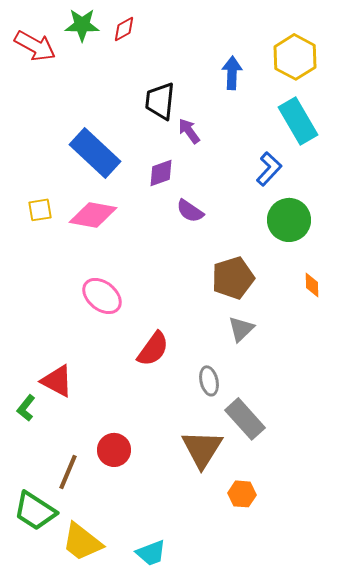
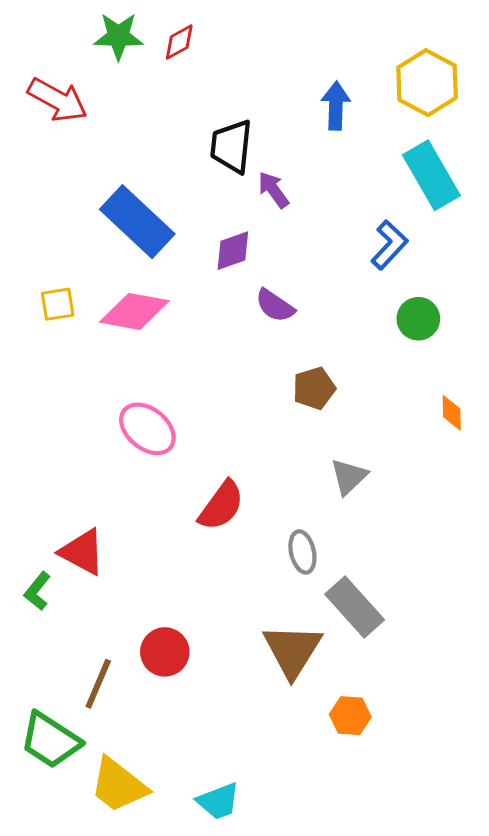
red arrow: (35, 46) -> (58, 100), moved
green circle: (289, 220) -> (418, 319), size x0.7
brown pentagon: (233, 278) -> (314, 388), moved, size x0.7

